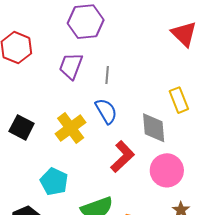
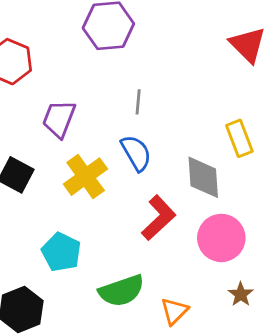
purple trapezoid: (71, 66) -> (59, 119), moved

